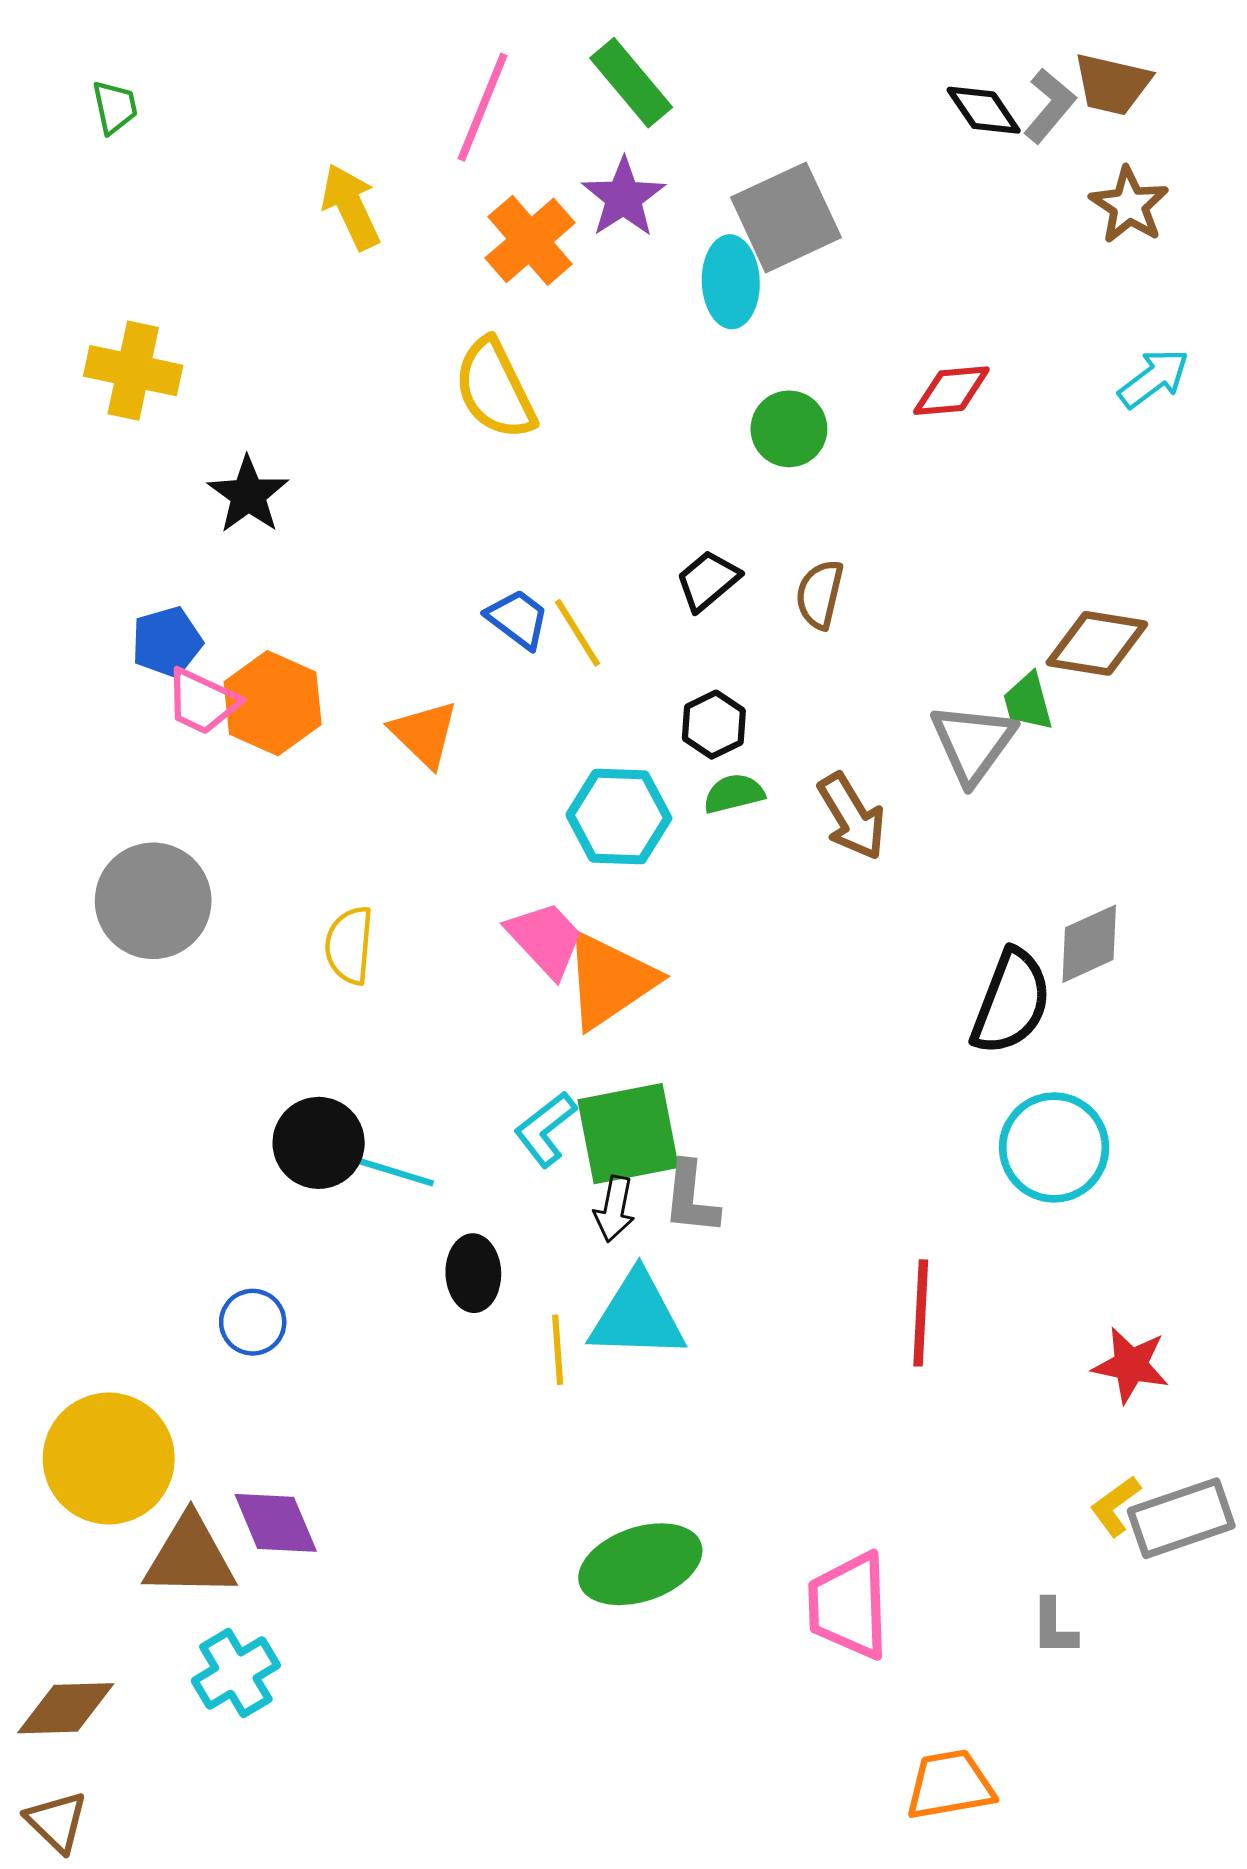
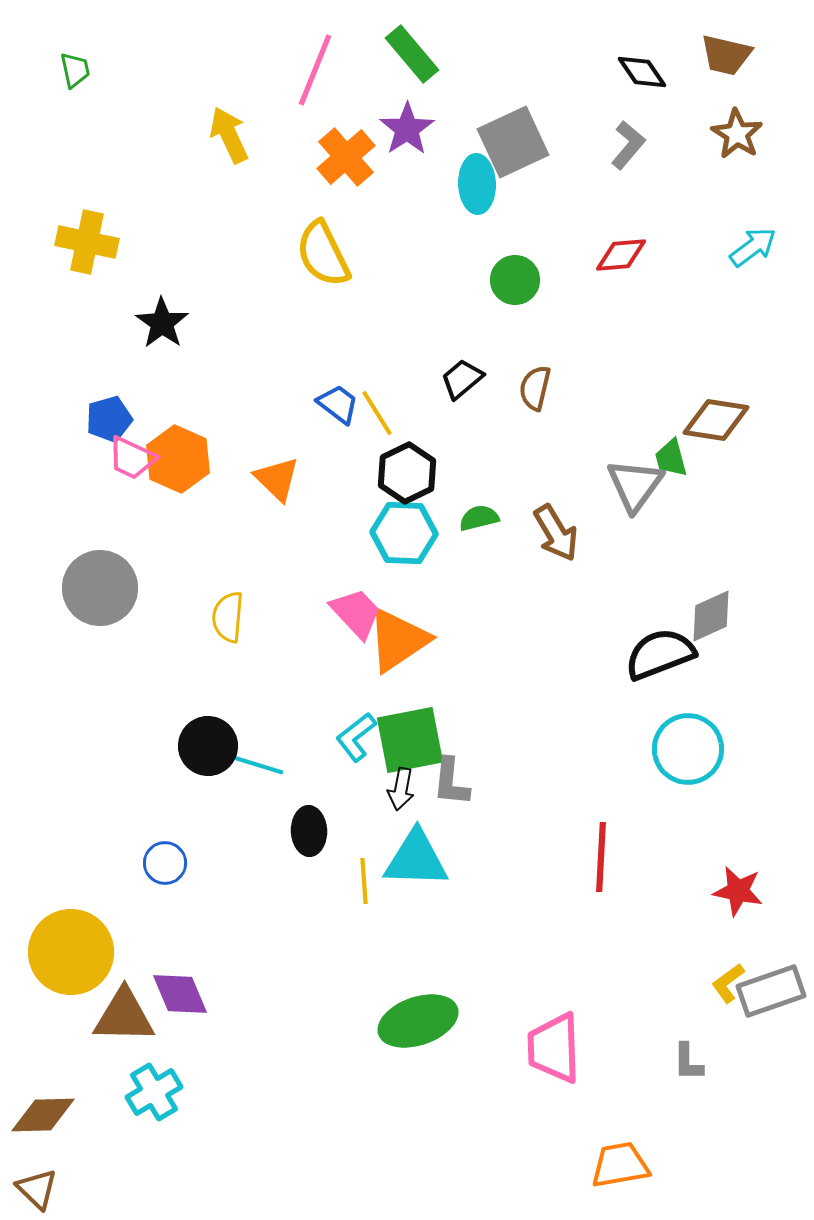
gray L-shape: (1049, 106) -> (628, 145), moved
black hexagon: (714, 725) -> (407, 473), moved, size x1.4
black semicircle: (1011, 1002) -> (660, 654), turned -132

